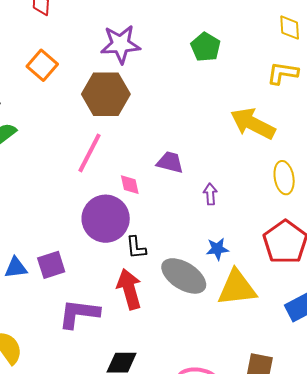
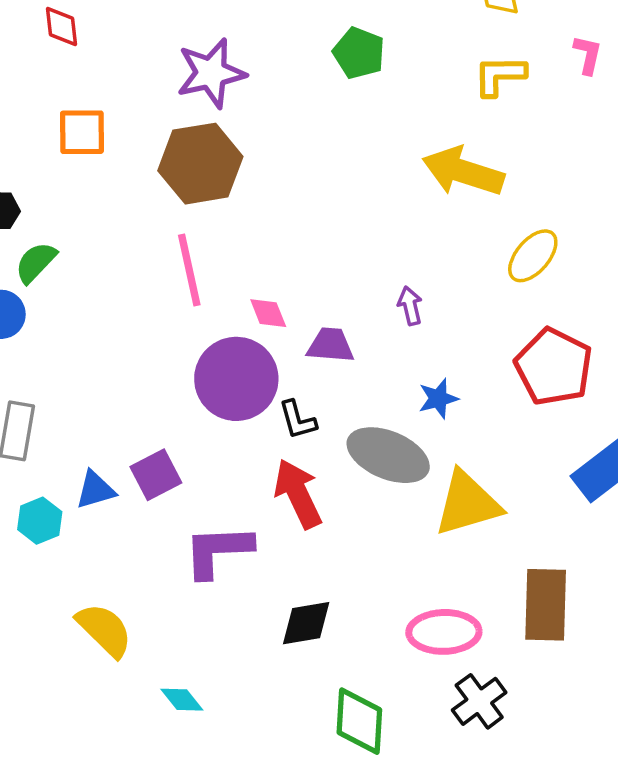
orange square: (42, 65) -> (82, 132), turned -32
pink line: (89, 153) -> (189, 270), turned -30
purple trapezoid: (170, 162) -> (330, 345), moved
yellow ellipse: (284, 178) -> (533, 256), turned 60
yellow triangle: (237, 288) -> (467, 504), moved

